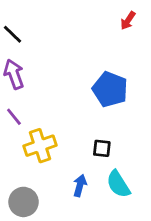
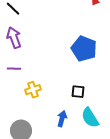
purple line: (14, 117) -> (14, 69), turned -48
yellow cross: (40, 146) -> (33, 90), size x0.7

